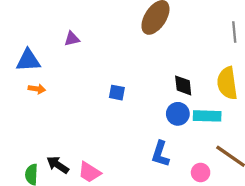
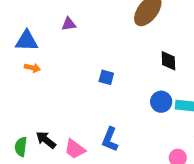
black diamond: (183, 85) -> (168, 61), moved
blue L-shape: (160, 154) -> (110, 139), moved

